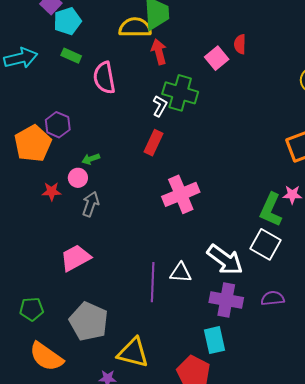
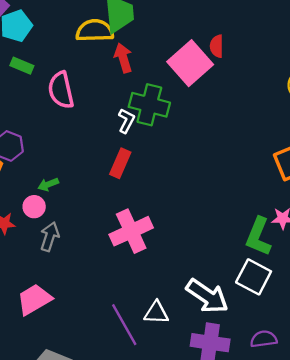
pink square: (217, 58) -> (190, 63), size x1.6
pink cross: (181, 194) -> (131, 231), moved
purple line: (153, 282) -> (124, 325), turned -30

